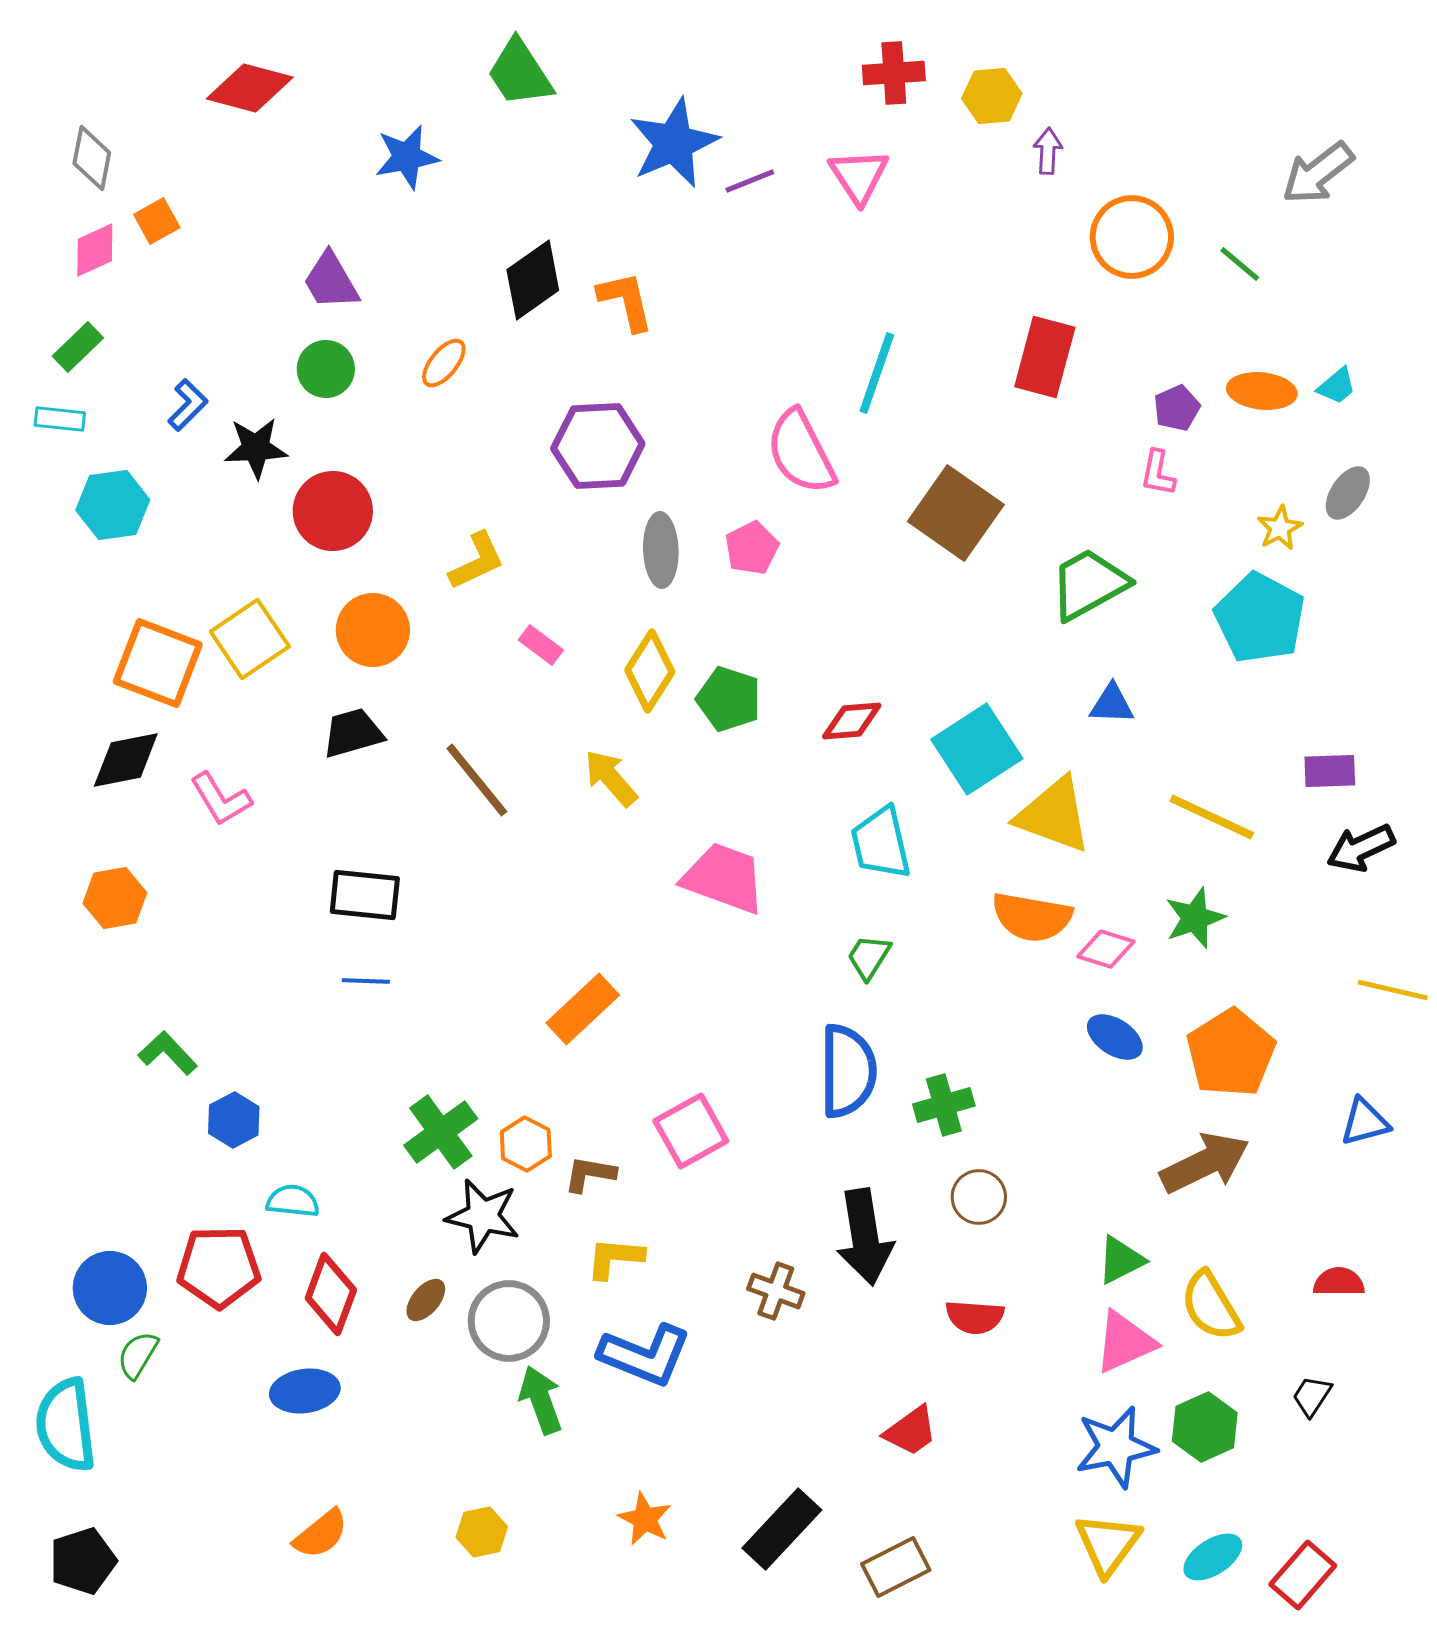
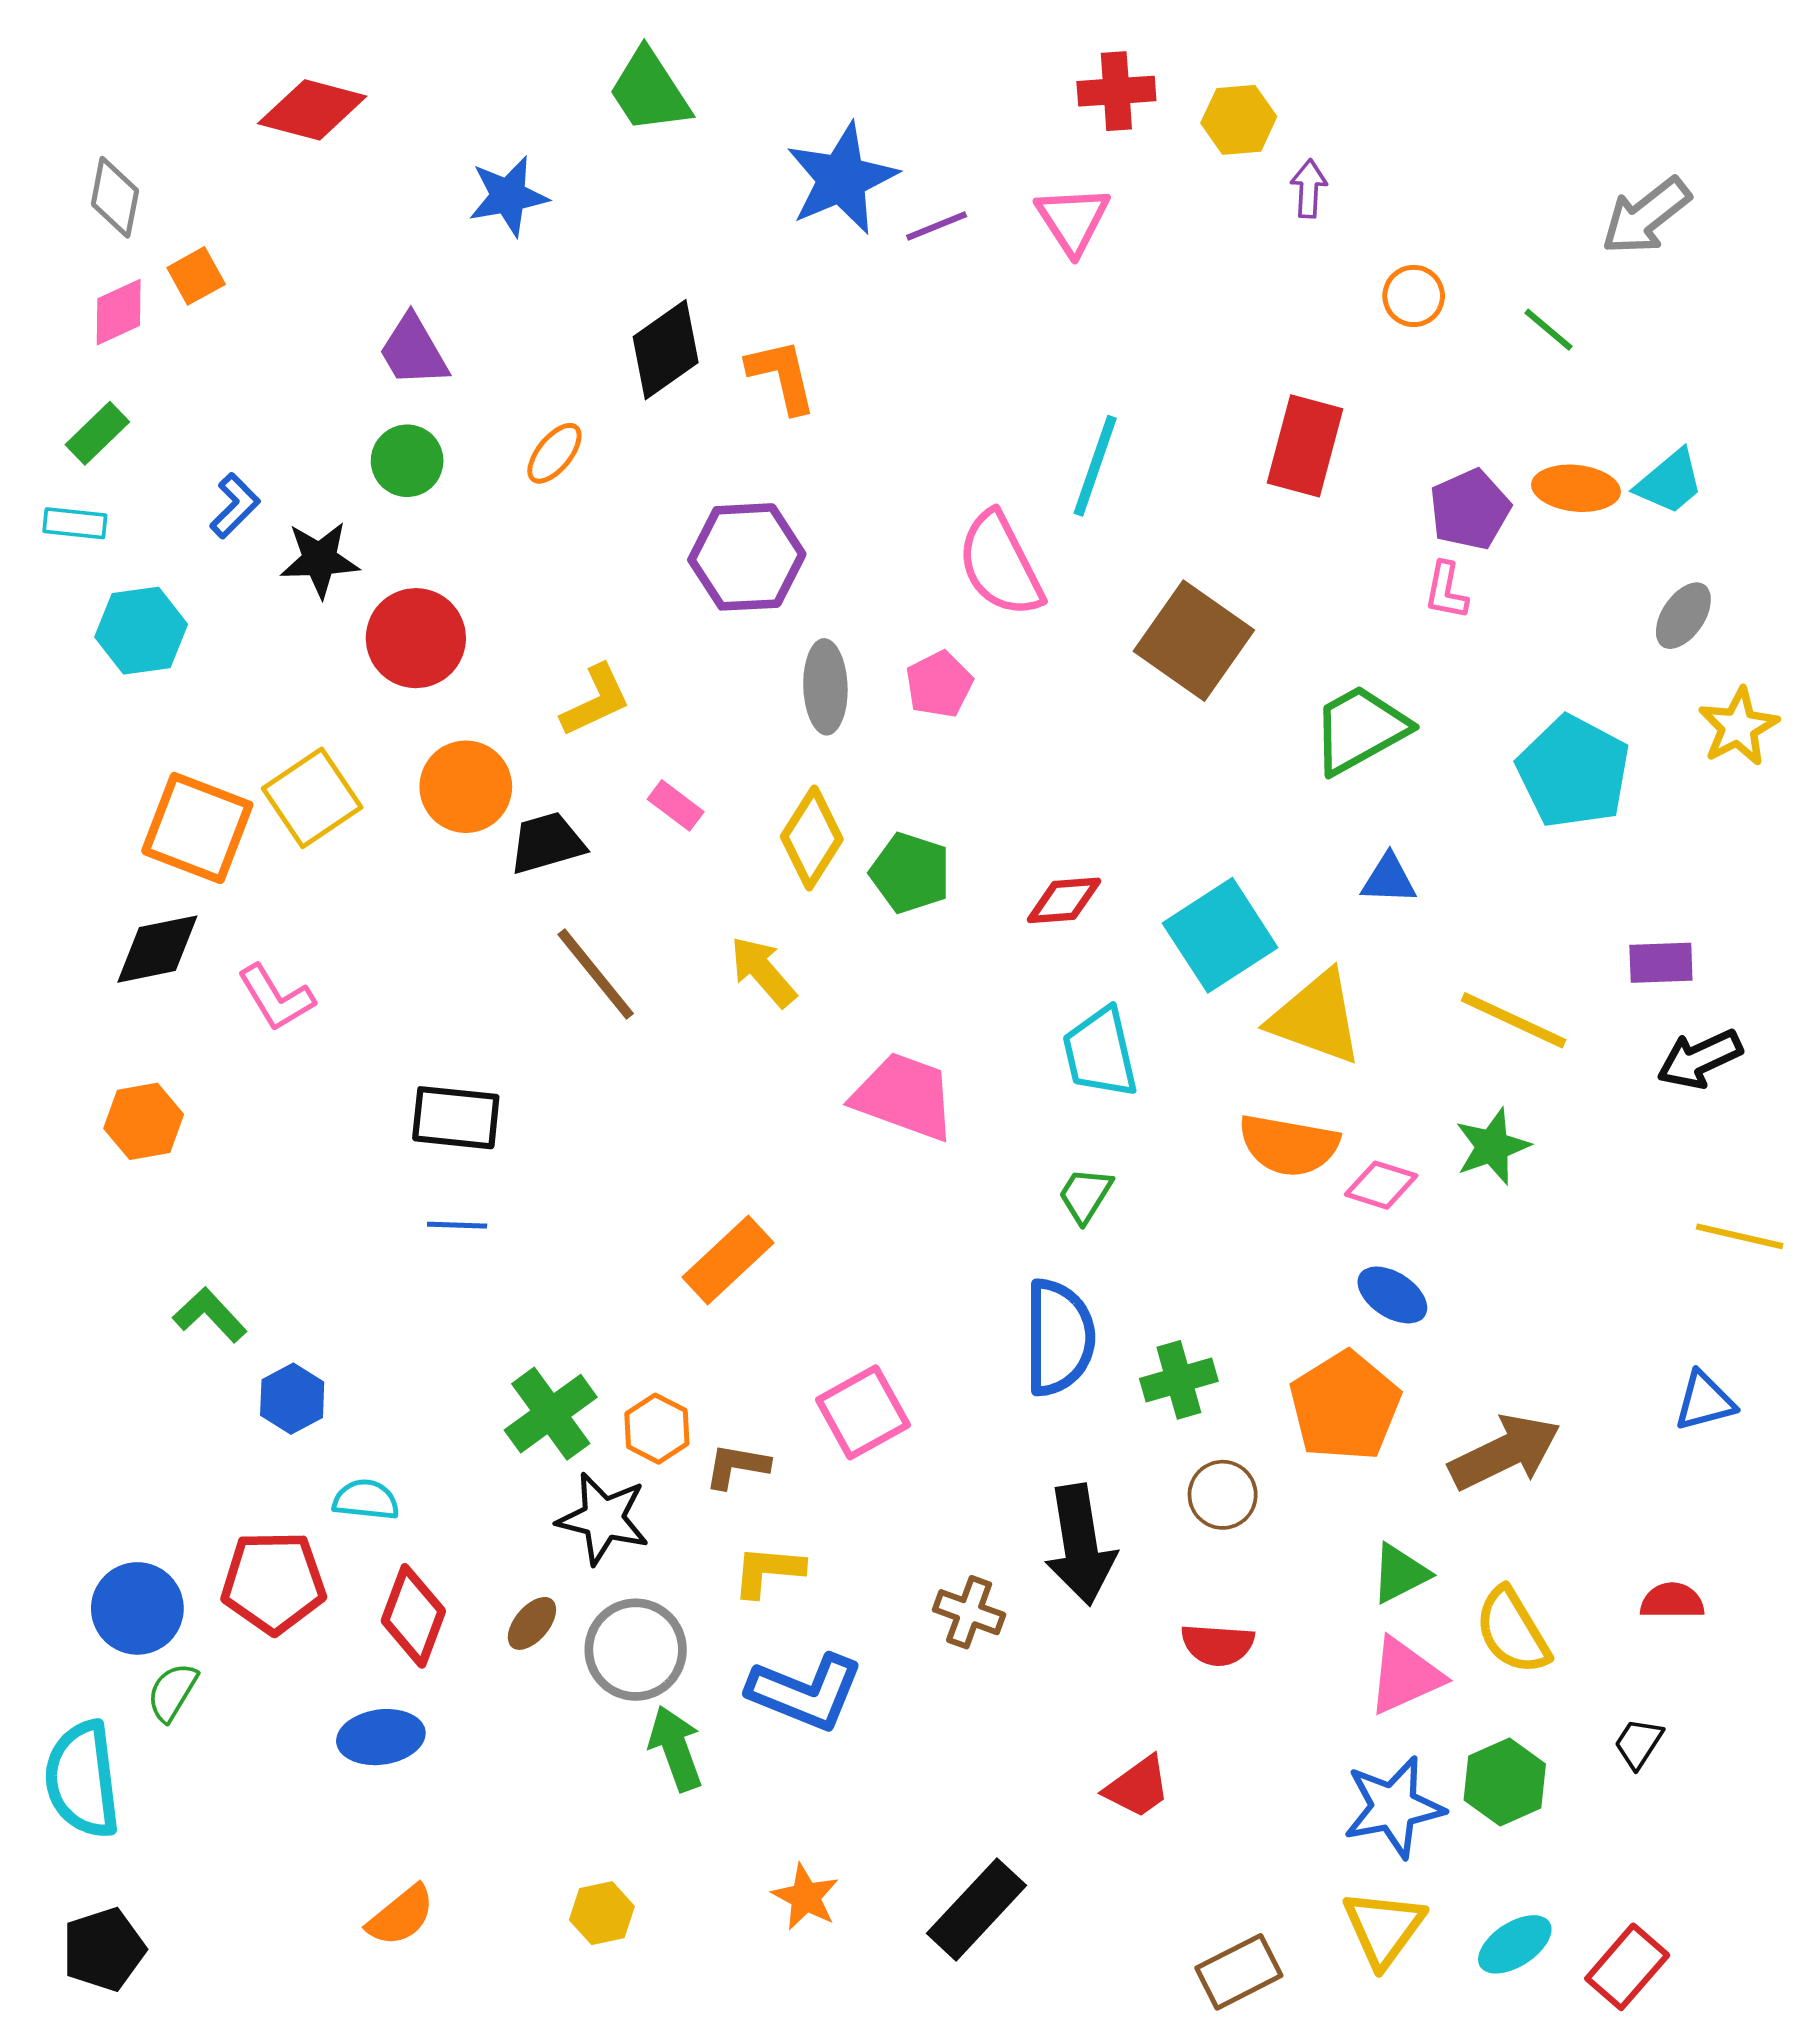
orange circle: (1132, 237) -> (1414, 296), size x0.6
cyan trapezoid: (1337, 386) -> (1670, 482), size x1.4
purple pentagon: (1177, 408) -> (1470, 509), size x1.4
yellow star: (1280, 528) -> (1738, 727), moved, size x1.4
black trapezoid: (353, 733) -> (547, 843), moved
orange pentagon: (1231, 1053) -> (1345, 1406), moved
brown rectangle: (896, 1567) -> (1239, 1972), moved

